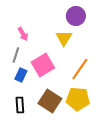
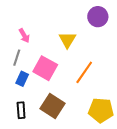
purple circle: (76, 16) -> (98, 17), moved
pink square: (43, 65) -> (45, 68), turned -30
yellow pentagon: (78, 99) -> (101, 110), moved

